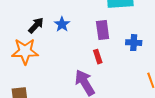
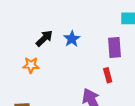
orange star: (25, 51) -> (31, 65), size x0.6

